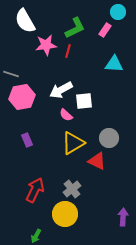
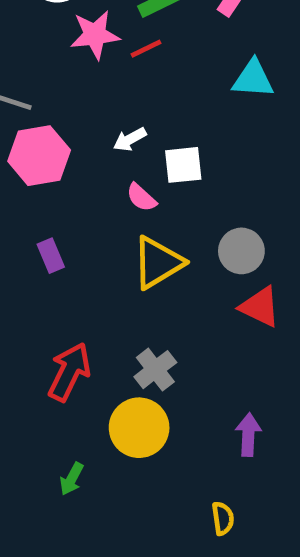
red line: (68, 51) -> (146, 49), turned 48
white arrow: (61, 90) -> (130, 139), size x0.6
red triangle: (97, 161) -> (260, 307), moved
purple arrow: (123, 217) -> (248, 435), moved

